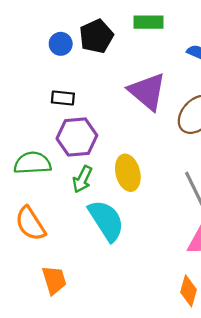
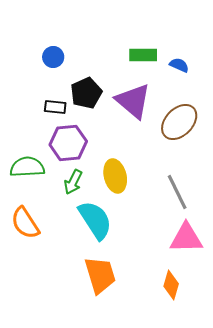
green rectangle: (148, 22) -> (143, 55), moved
black pentagon: (96, 36) -> (86, 93), moved
orange trapezoid: (54, 280) -> (100, 275), moved, size x1.4

